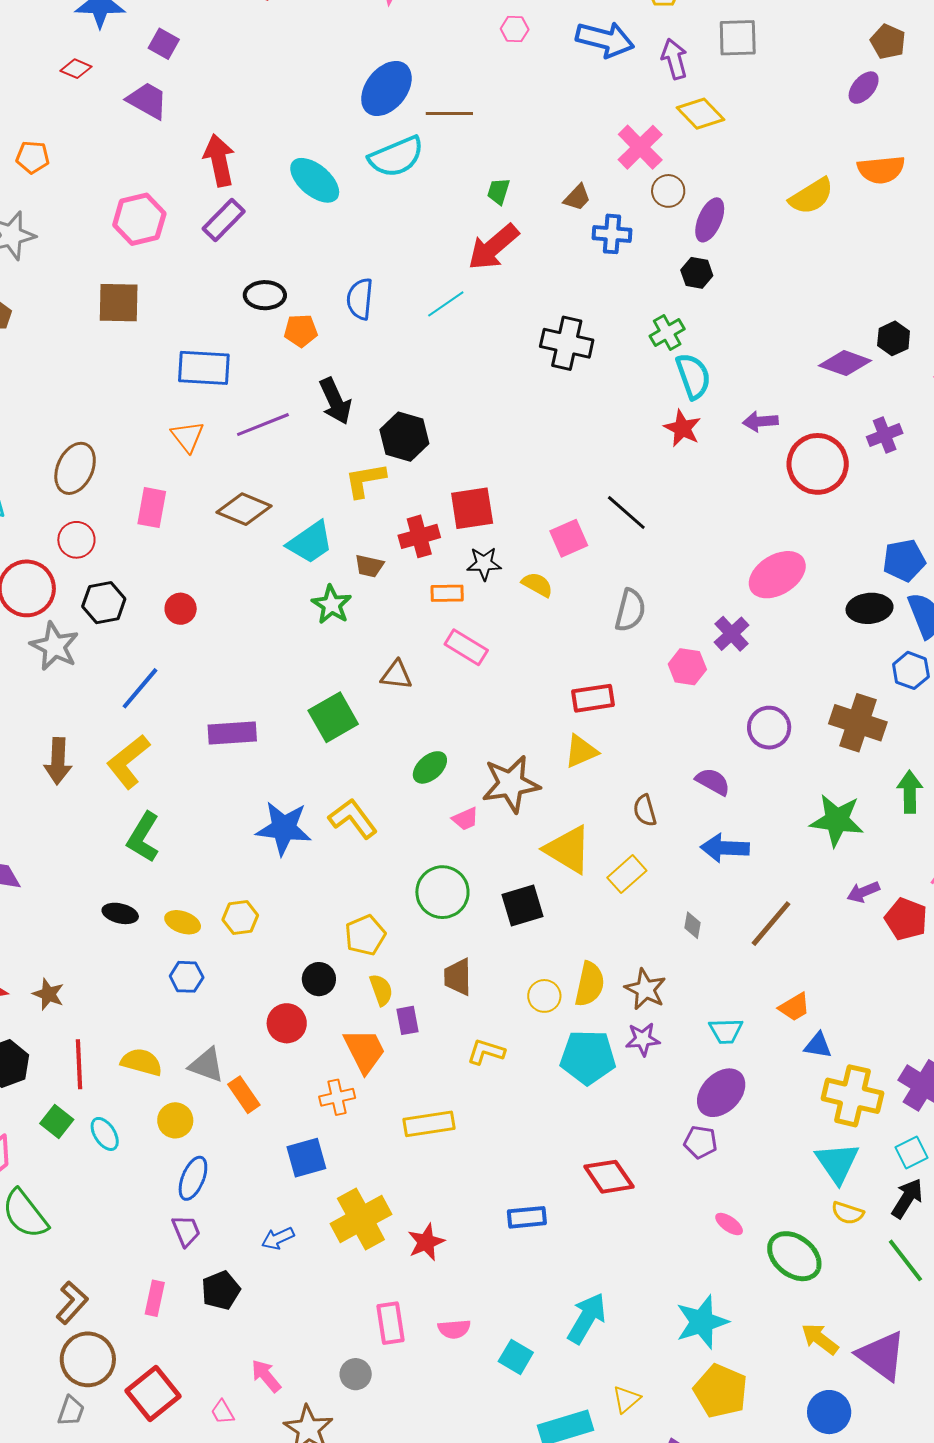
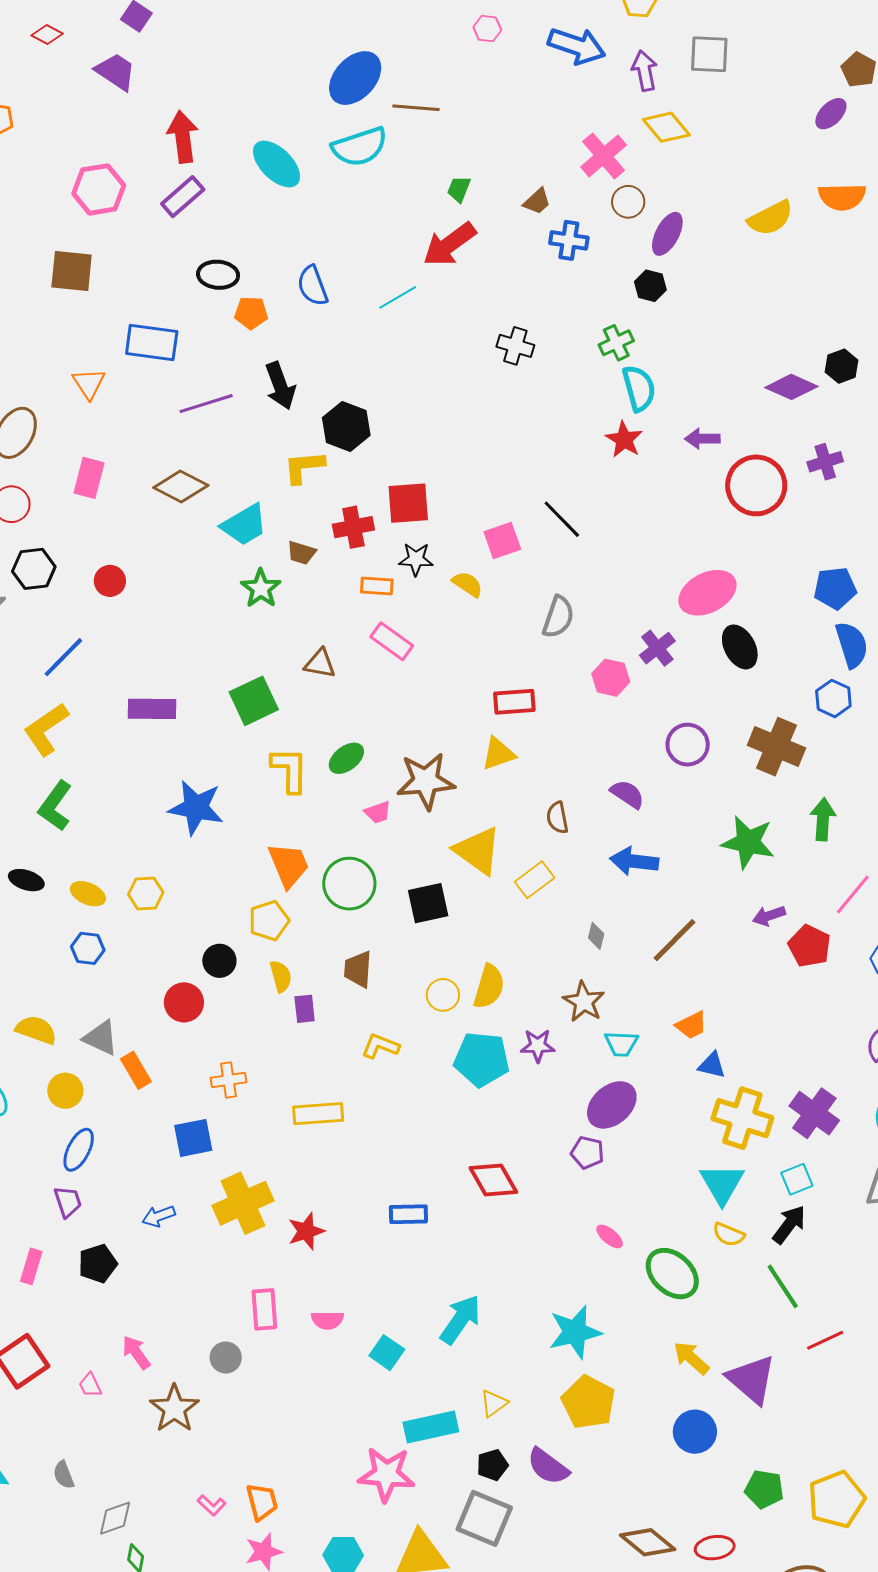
blue semicircle: (360, 299) -> (313, 286), turned -30
black cross: (567, 343) -> (515, 346), size x0.7
orange triangle: (187, 437) -> (89, 384), moved
black ellipse: (870, 608) -> (740, 647), moved, turned 63
yellow L-shape: (353, 819) -> (290, 770), moved, turned 33
brown star: (645, 989) -> (584, 1002), moved
orange trapezoid: (365, 1051) -> (289, 865), moved

